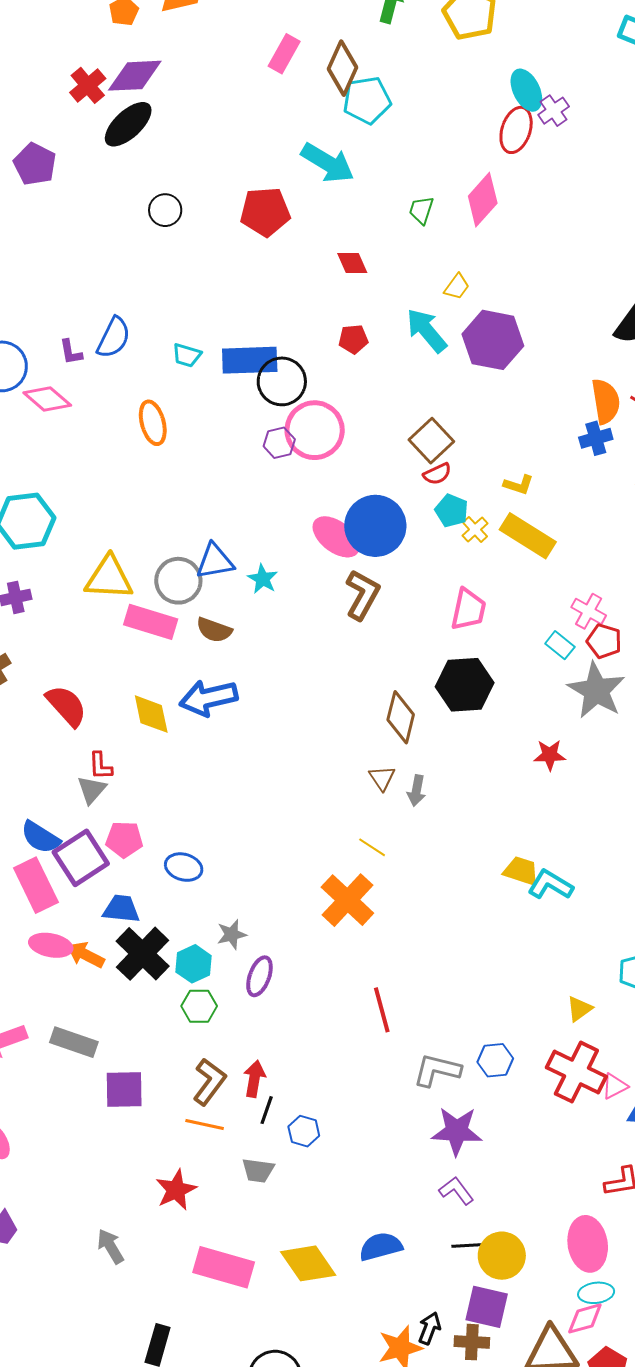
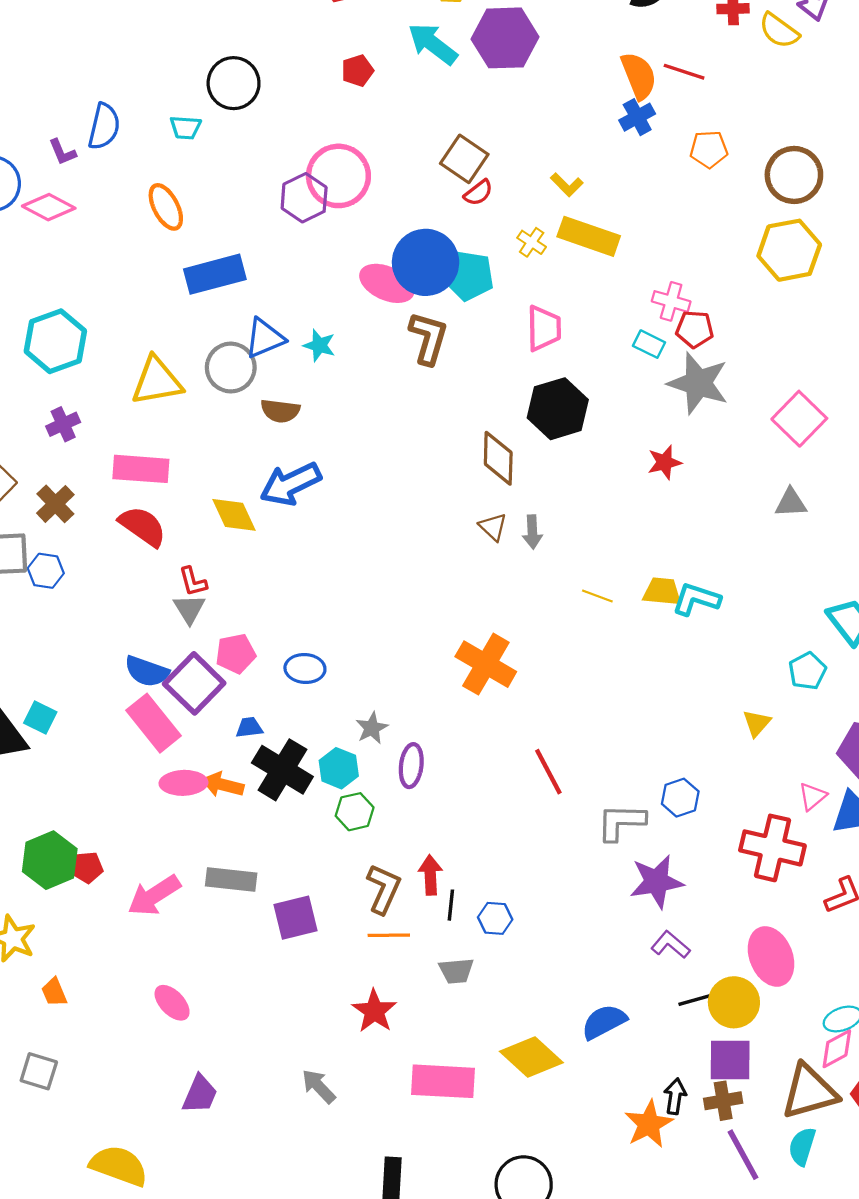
blue rectangle: (250, 360) -> (215, 274), moved
black circle: (282, 381) -> (234, 83), moved
purple hexagon: (279, 443) -> (304, 198), size x1.4
yellow L-shape: (519, 485) -> (567, 185), turned 40
cyan pentagon: (452, 511) -> (469, 276), moved, size x1.4
pink rectangle: (151, 622) -> (141, 469), moved
yellow line: (372, 847) -> (597, 596), moved
blue trapezoid: (121, 909) -> (249, 728), size x0.7
red cross: (576, 1072) -> (772, 848), moved
pink ellipse: (588, 1244) -> (771, 956), moved

